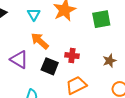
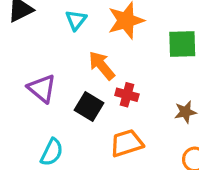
orange arrow: (40, 41) -> (102, 65), moved

